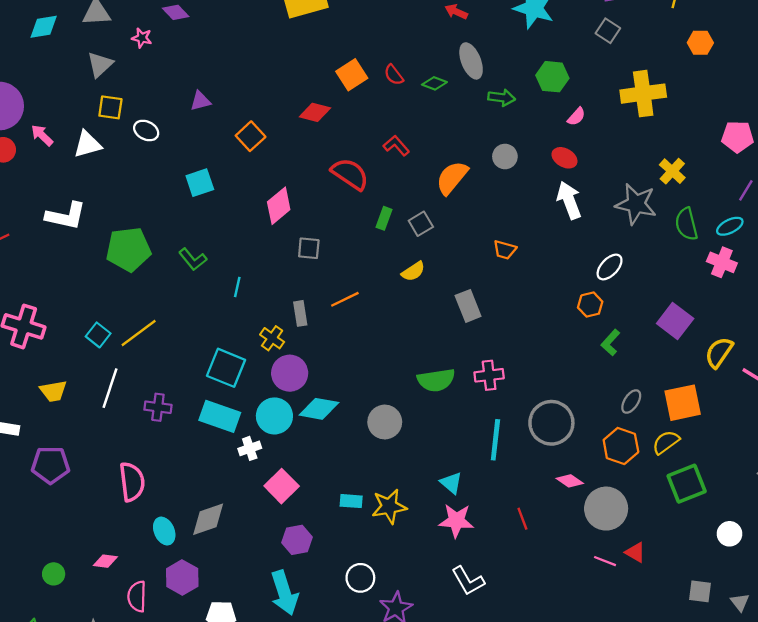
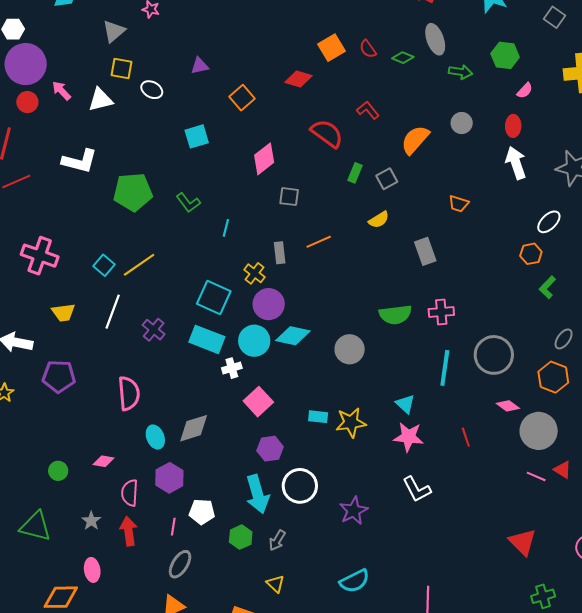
red ellipse: (564, 158) -> (513, 126), turned 60
purple cross: (158, 407) -> (154, 330), turned 30
white circle: (360, 578) -> (300, 486), moved, size x1.4

